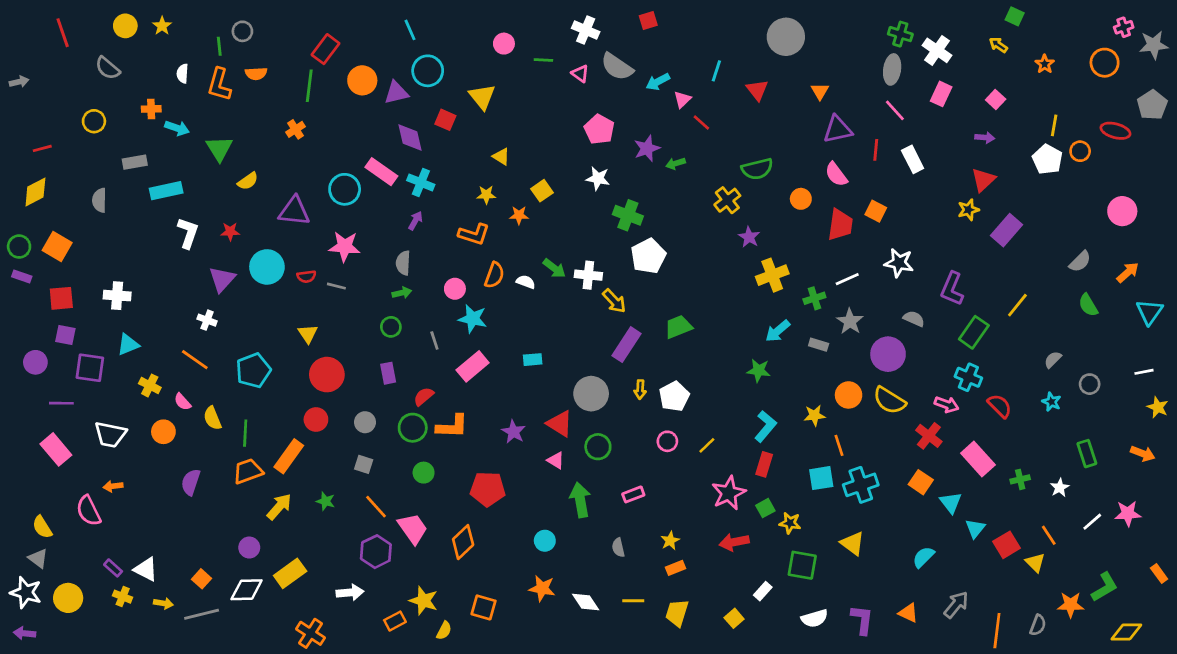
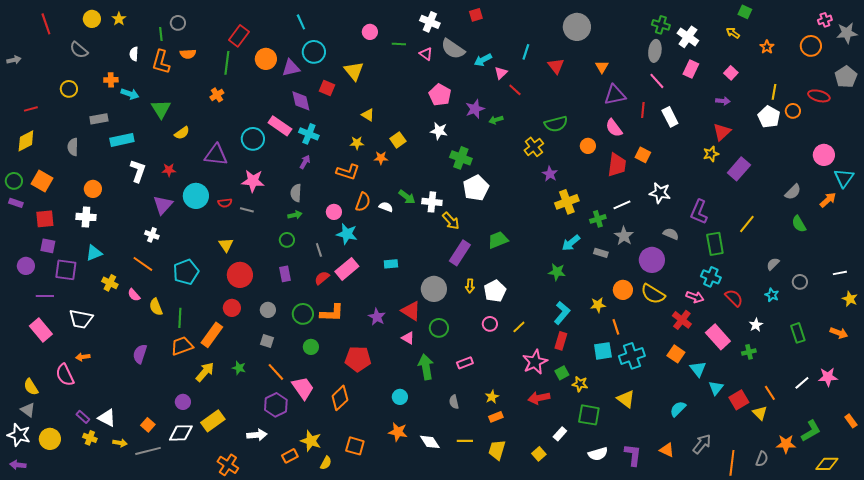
cyan triangle: (1150, 312) -> (844, 178), moved
green rectangle: (974, 332) -> (715, 244), turned -45
red semicircle: (424, 396) -> (322, 278), moved
orange circle: (163, 432) -> (93, 189), moved
white star: (1060, 488) -> (756, 325), moved

